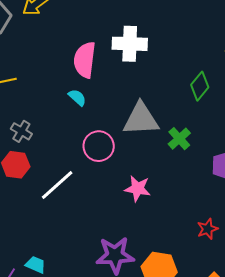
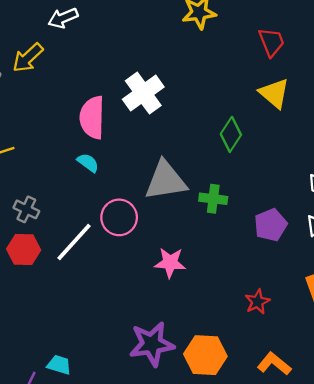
white cross: (130, 44) -> (143, 93), turned -32
green cross: (179, 139) -> (213, 199), turned -35
white line: (57, 185) -> (74, 242), moved

